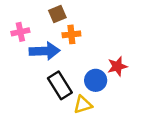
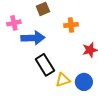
orange cross: (71, 34) -> (71, 25), moved
blue circle: (96, 80) -> (84, 82), moved

